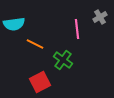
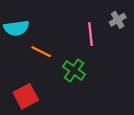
red square: (40, 82) -> (26, 96), moved

